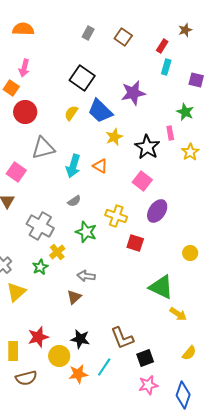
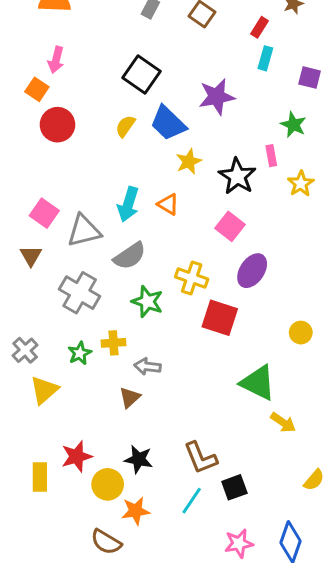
gray triangle: (43, 148) -> (84, 231), moved
gray semicircle: (74, 201) -> (130, 256), size x1.6
red square: (135, 243) -> (220, 318), size x1.4
yellow cross: (57, 252) -> (114, 343), moved, turned 35
yellow semicircle: (189, 353) -> (314, 480), moved
cyan line: (104, 367) -> (192, 501), moved
brown semicircle: (26, 378) -> (106, 542), moved, turned 45
pink star: (148, 385) -> (239, 543), moved

